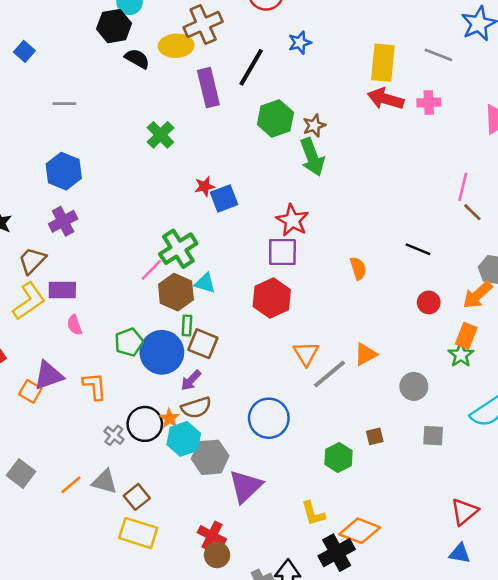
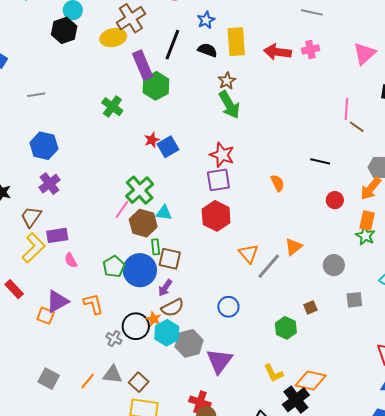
black semicircle: (137, 59) -> (207, 50), moved
yellow rectangle: (383, 63) -> (236, 42), moved
green hexagon: (275, 119) -> (156, 86), moved
blue circle: (269, 418) -> (228, 307), size x0.7

